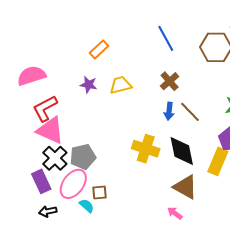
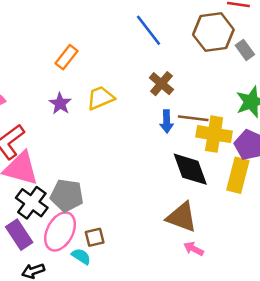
purple star: (89, 85) -> (60, 103), turned 30
brown line: (190, 112) -> (193, 118), turned -30
yellow cross: (146, 149) -> (214, 134), moved
gray pentagon: (83, 157) -> (67, 195), turned 30
brown triangle: (185, 187) -> (182, 217), moved

